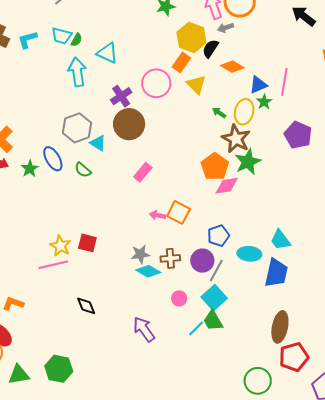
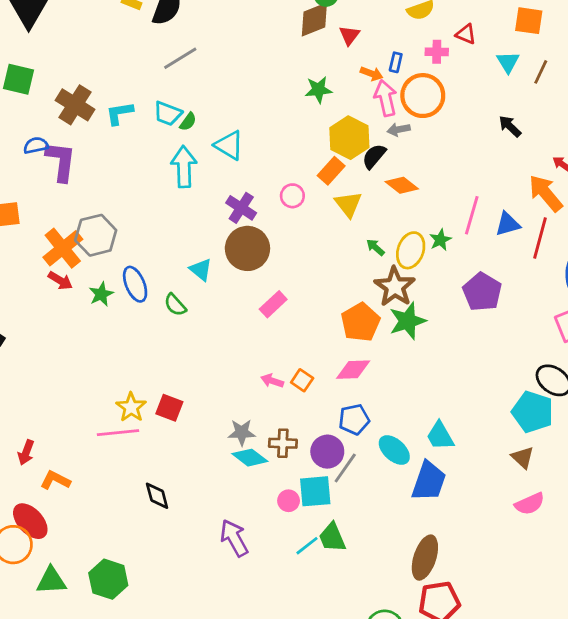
black arrow: (304, 16) -> (510, 126), size x0.7
pink circle: (156, 83) -> (292, 196), size x0.6
blue triangle: (258, 85) -> (508, 224), moved
purple cross: (121, 96) -> (241, 208), turned -30
gray hexagon: (77, 128) -> (96, 235), moved
pink rectangle: (143, 172) -> (273, 304), moved
pink diamond: (227, 186) -> (353, 370), moved
orange square: (179, 212) -> (302, 380), size x0.7
cyan ellipse: (249, 254) -> (394, 450), turned 30
cyan square: (214, 298) -> (315, 491), moved, turned 30

